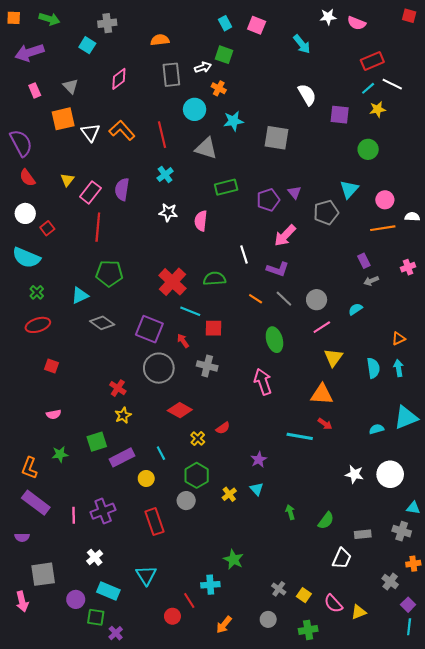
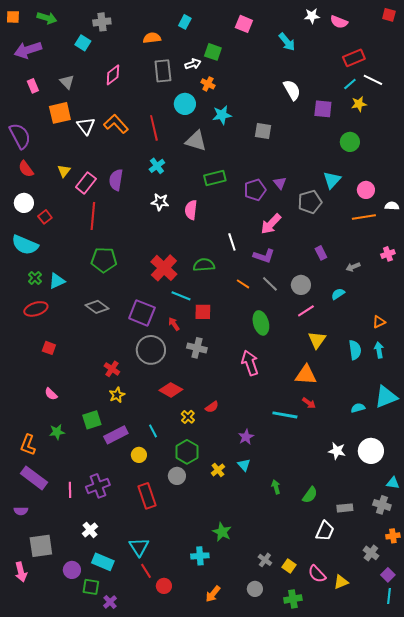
cyan rectangle: (225, 23) -> (185, 22), moved, turned 56
gray square: (277, 138) -> (263, 131), size x0.7
purple rectangle: (364, 261) -> (321, 253), moved
cyan triangle: (80, 295) -> (57, 281), moved
pink semicircle: (54, 414) -> (51, 394), turned 56
red line: (189, 600) -> (146, 571), moved

